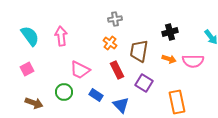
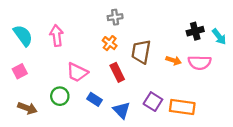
black cross: (170, 32) -> (195, 31), moved
purple square: (144, 83) -> (153, 102), moved
orange rectangle: (177, 102) -> (182, 107), turned -70

